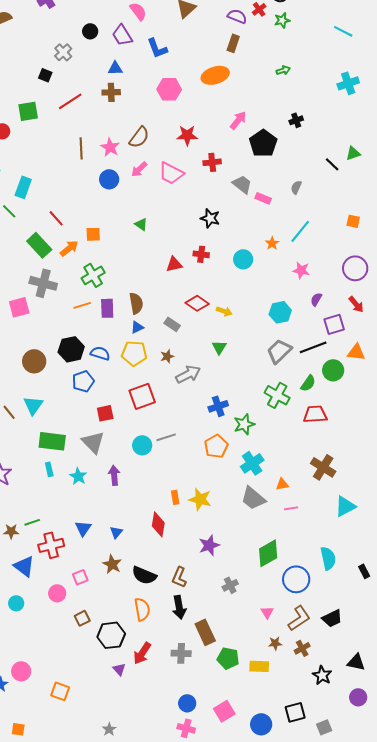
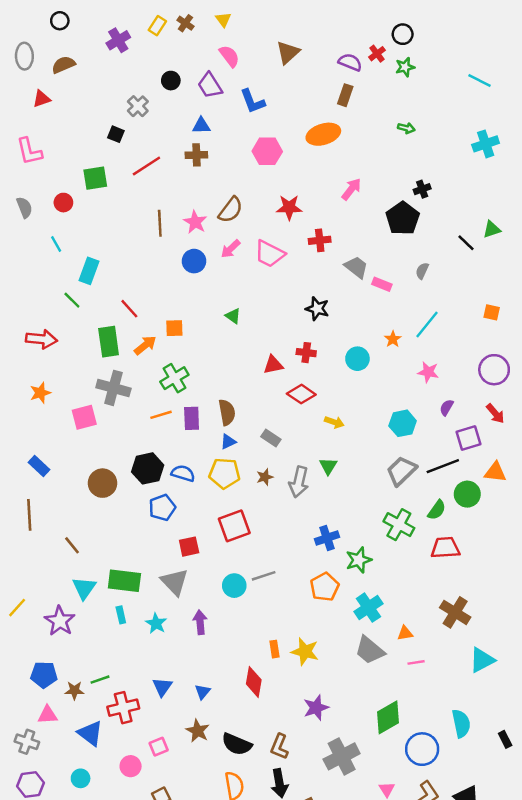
green arrow: (283, 70) -> (406, 128), turned 32
black pentagon: (263, 143) -> (403, 218), moved
green rectangle: (39, 245) -> (109, 342), turned 35
red diamond: (197, 303) -> (301, 394), moved
gray arrow: (188, 374) -> (299, 482), moved, turned 130
cyan triangle: (33, 405) -> (84, 588), moved
gray cross: (230, 585) -> (342, 756), size x1.8

